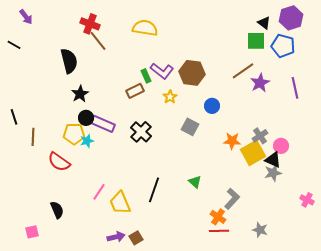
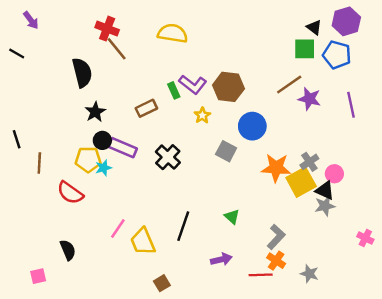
purple star: (260, 83) -> (309, 99), turned -30
brown rectangle: (135, 91) -> (146, 108), moved
blue circle: (212, 106) -> (252, 126), size x1.5
orange star: (232, 141) -> (276, 168), size x1.4
orange cross: (218, 217) -> (276, 261), moved
purple arrow: (116, 237) -> (221, 259), moved

